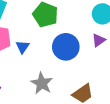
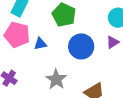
blue triangle: (23, 47) -> (40, 44), turned 40

